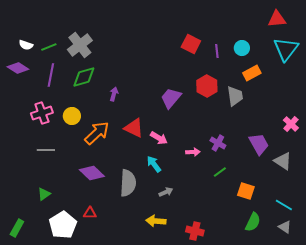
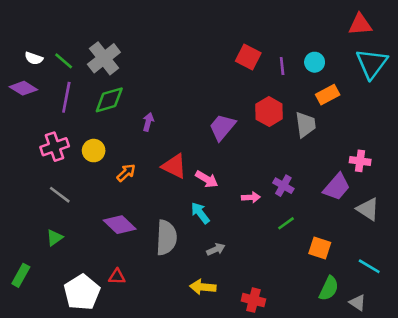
green line: (49, 47) -> (64, 61), turned 63
pink cross: (291, 124) -> (360, 161), moved, turned -35
orange arrow: (97, 133) -> (126, 173), size x0.6
purple trapezoid: (259, 144) -> (337, 187), turned 70
gray line: (46, 150) -> (60, 195), turned 36
green triangle: (44, 194) -> (55, 238), moved
gray triangle: (285, 227) -> (357, 303), moved
green rectangle: (17, 228) -> (21, 275), moved

